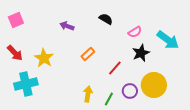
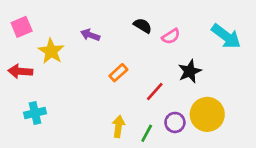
pink semicircle: (135, 32) -> (171, 36), moved
cyan arrow: (168, 40) -> (226, 36), moved
red arrow: (15, 53) -> (20, 71), turned 138
yellow star: (44, 58) -> (51, 51), moved
cyan cross: (26, 84) -> (35, 113), size x0.7

